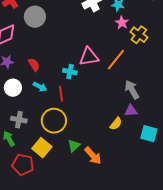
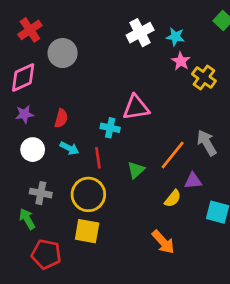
orange line: (116, 60) -> (173, 155), moved
red semicircle: (34, 65) -> (61, 118), turned 48
gray arrow: (132, 90) -> (207, 143), moved
green triangle: (74, 146) -> (136, 170), moved
yellow square: (42, 148) -> (87, 231), moved, turned -30
orange arrow: (93, 156) -> (163, 242), moved

